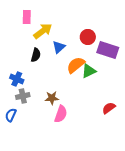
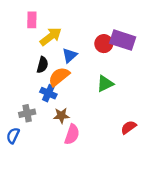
purple rectangle: (108, 50) -> (123, 40), moved
orange semicircle: (76, 65) -> (59, 77), moved
blue cross: (17, 79) -> (48, 93), moved

